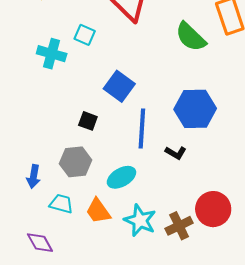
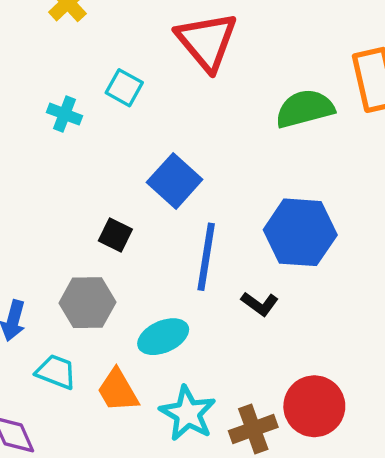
green semicircle: (191, 37) -> (305, 109), turned 116
cyan cross: (52, 54) -> (65, 114), size x0.7

